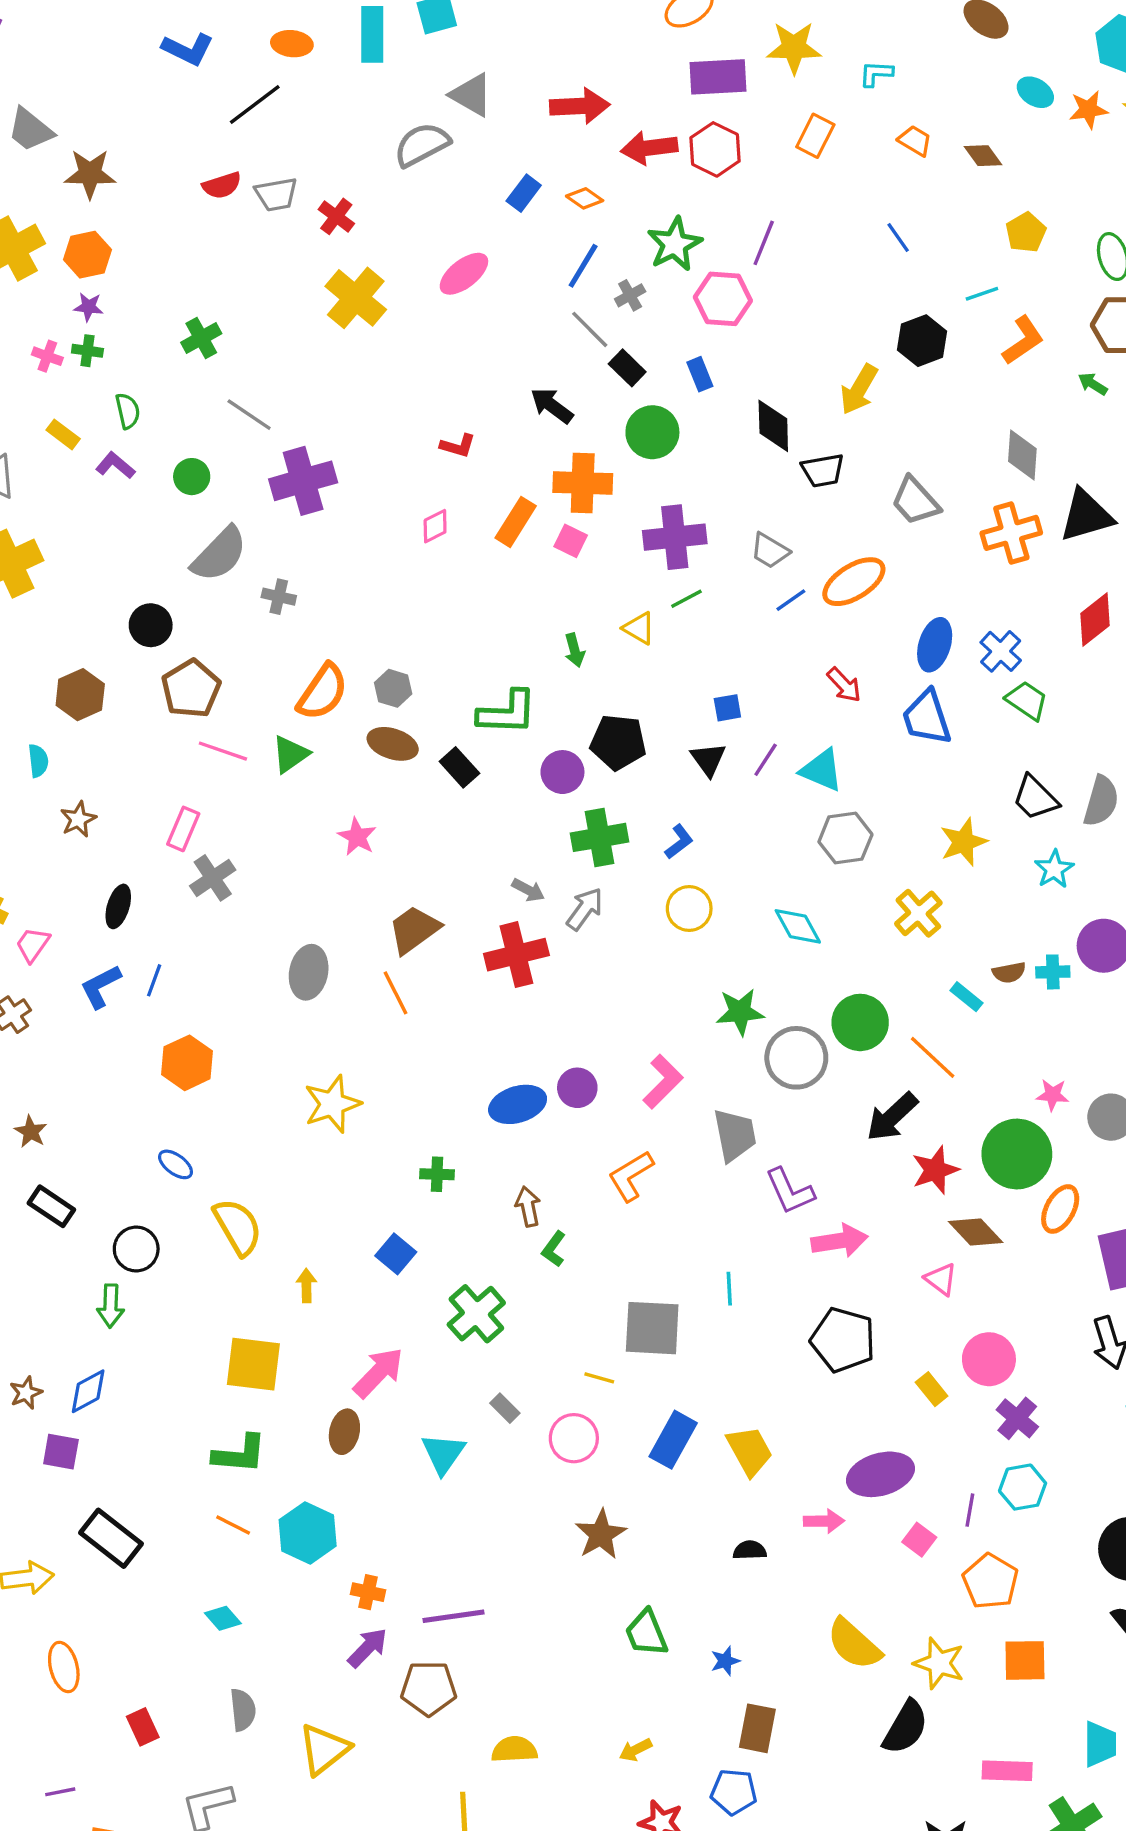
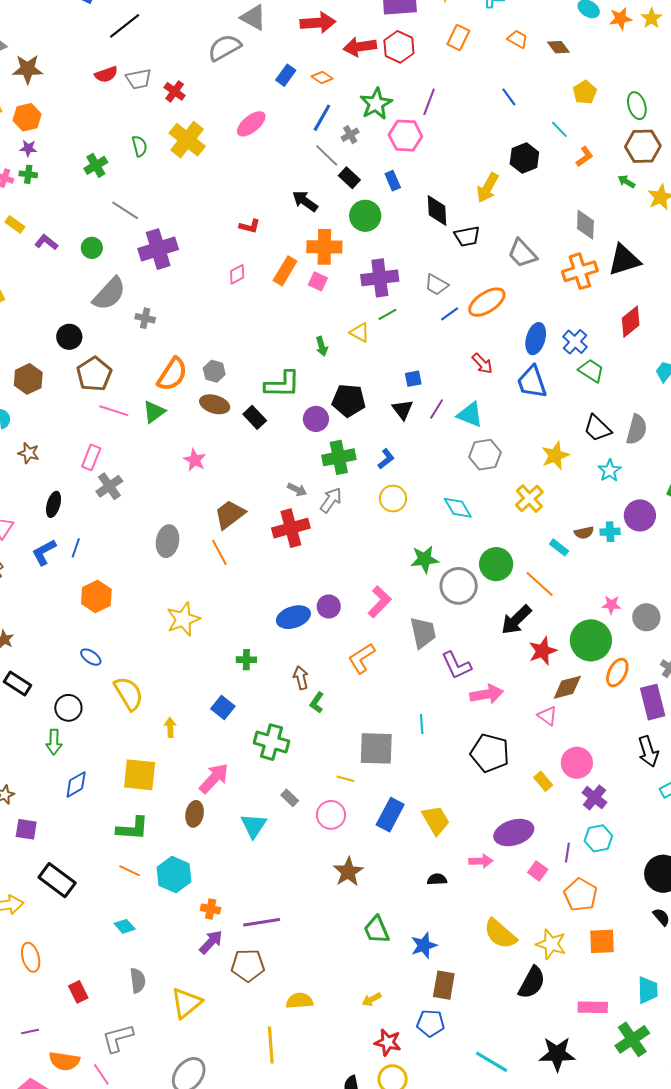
cyan line: (982, 294) -> (559, 129), turned 66
orange L-shape: (1023, 340) -> (584, 157), size x0.7
green semicircle: (128, 411) -> (140, 146), moved
brown star: (78, 819) -> (29, 453), turned -30
brown diamond: (976, 1232) -> (567, 687), turned -60
green cross: (476, 1314) -> (272, 742), turned -32
blue diamond: (88, 1391) -> (76, 784), moved
blue star: (725, 1661) -> (424, 945), size x1.5

